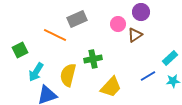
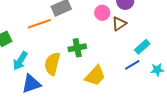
orange line: (55, 35) -> (39, 24), turned -45
cyan rectangle: (170, 58) -> (142, 47), moved

